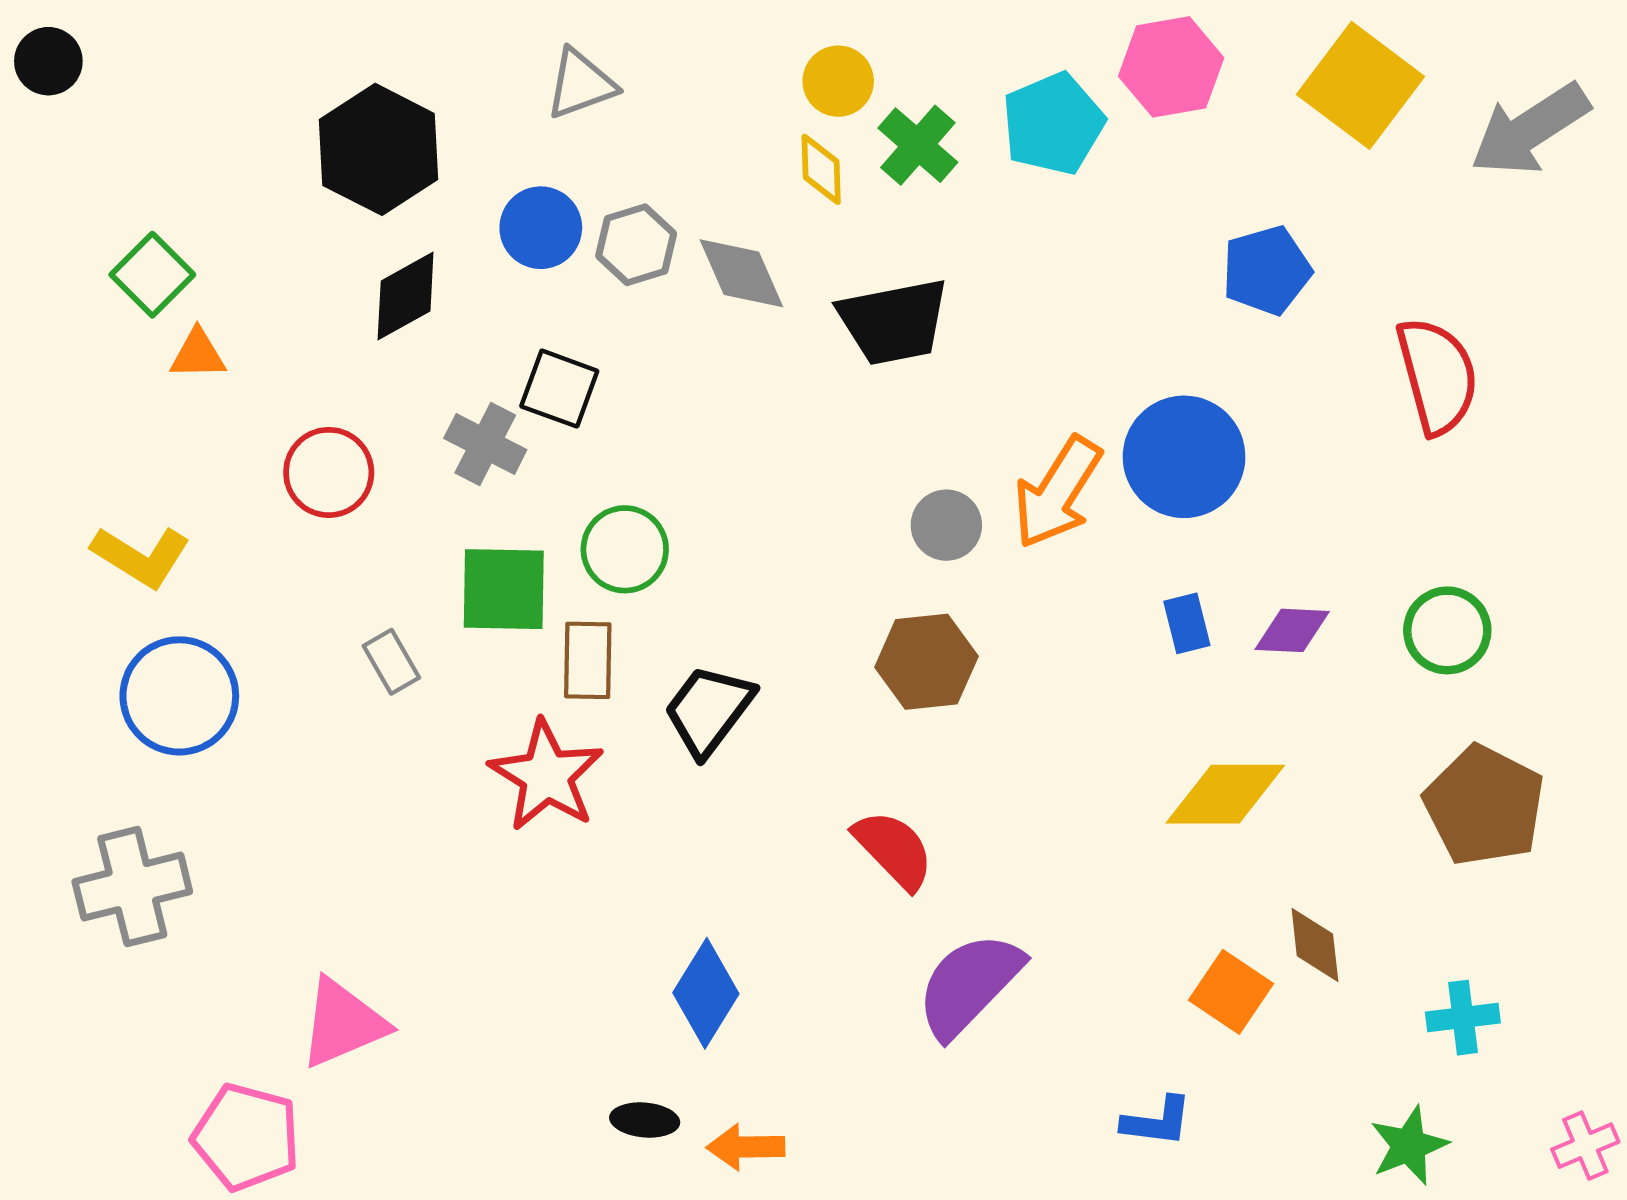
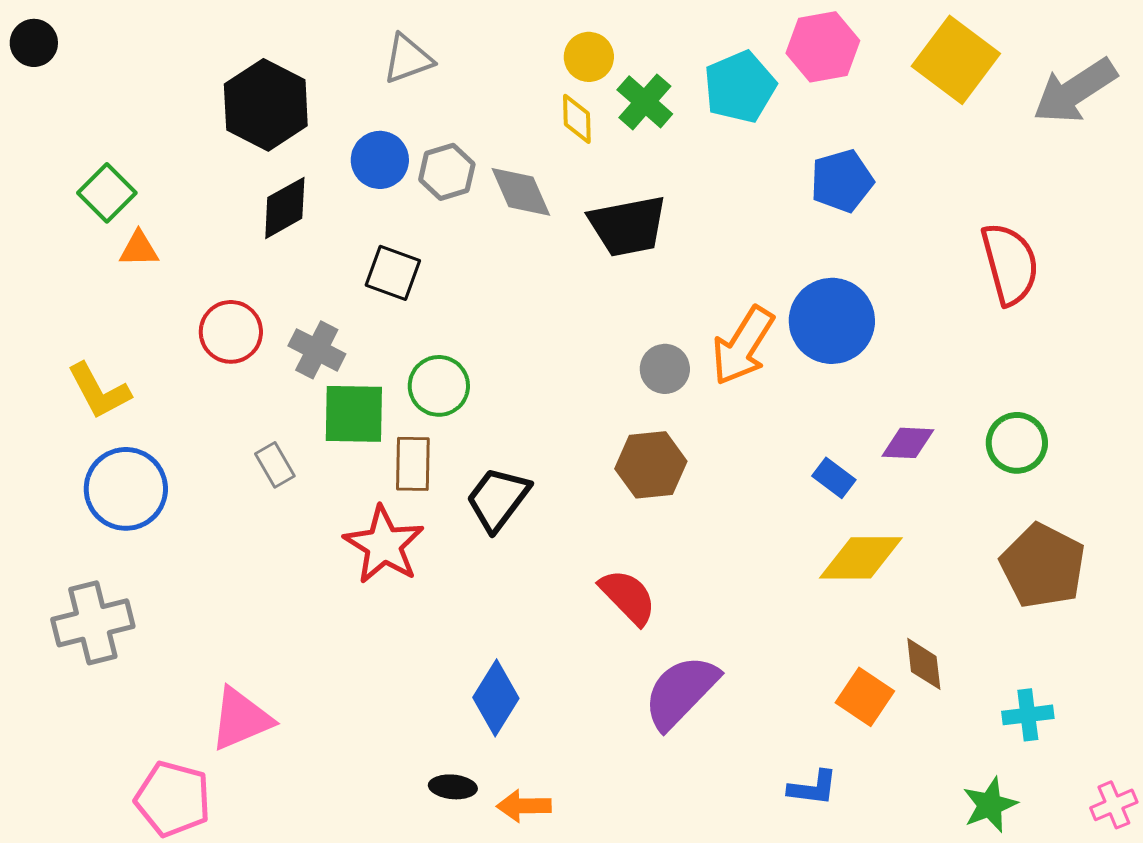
blue pentagon: (1267, 270) -> (842, 181), moved
gray cross: (485, 444) -> (317, 350), moved
yellow L-shape: (141, 556) -> (99, 391), turned 30
blue rectangle: (1187, 623) -> (834, 478), moved, turned -39

